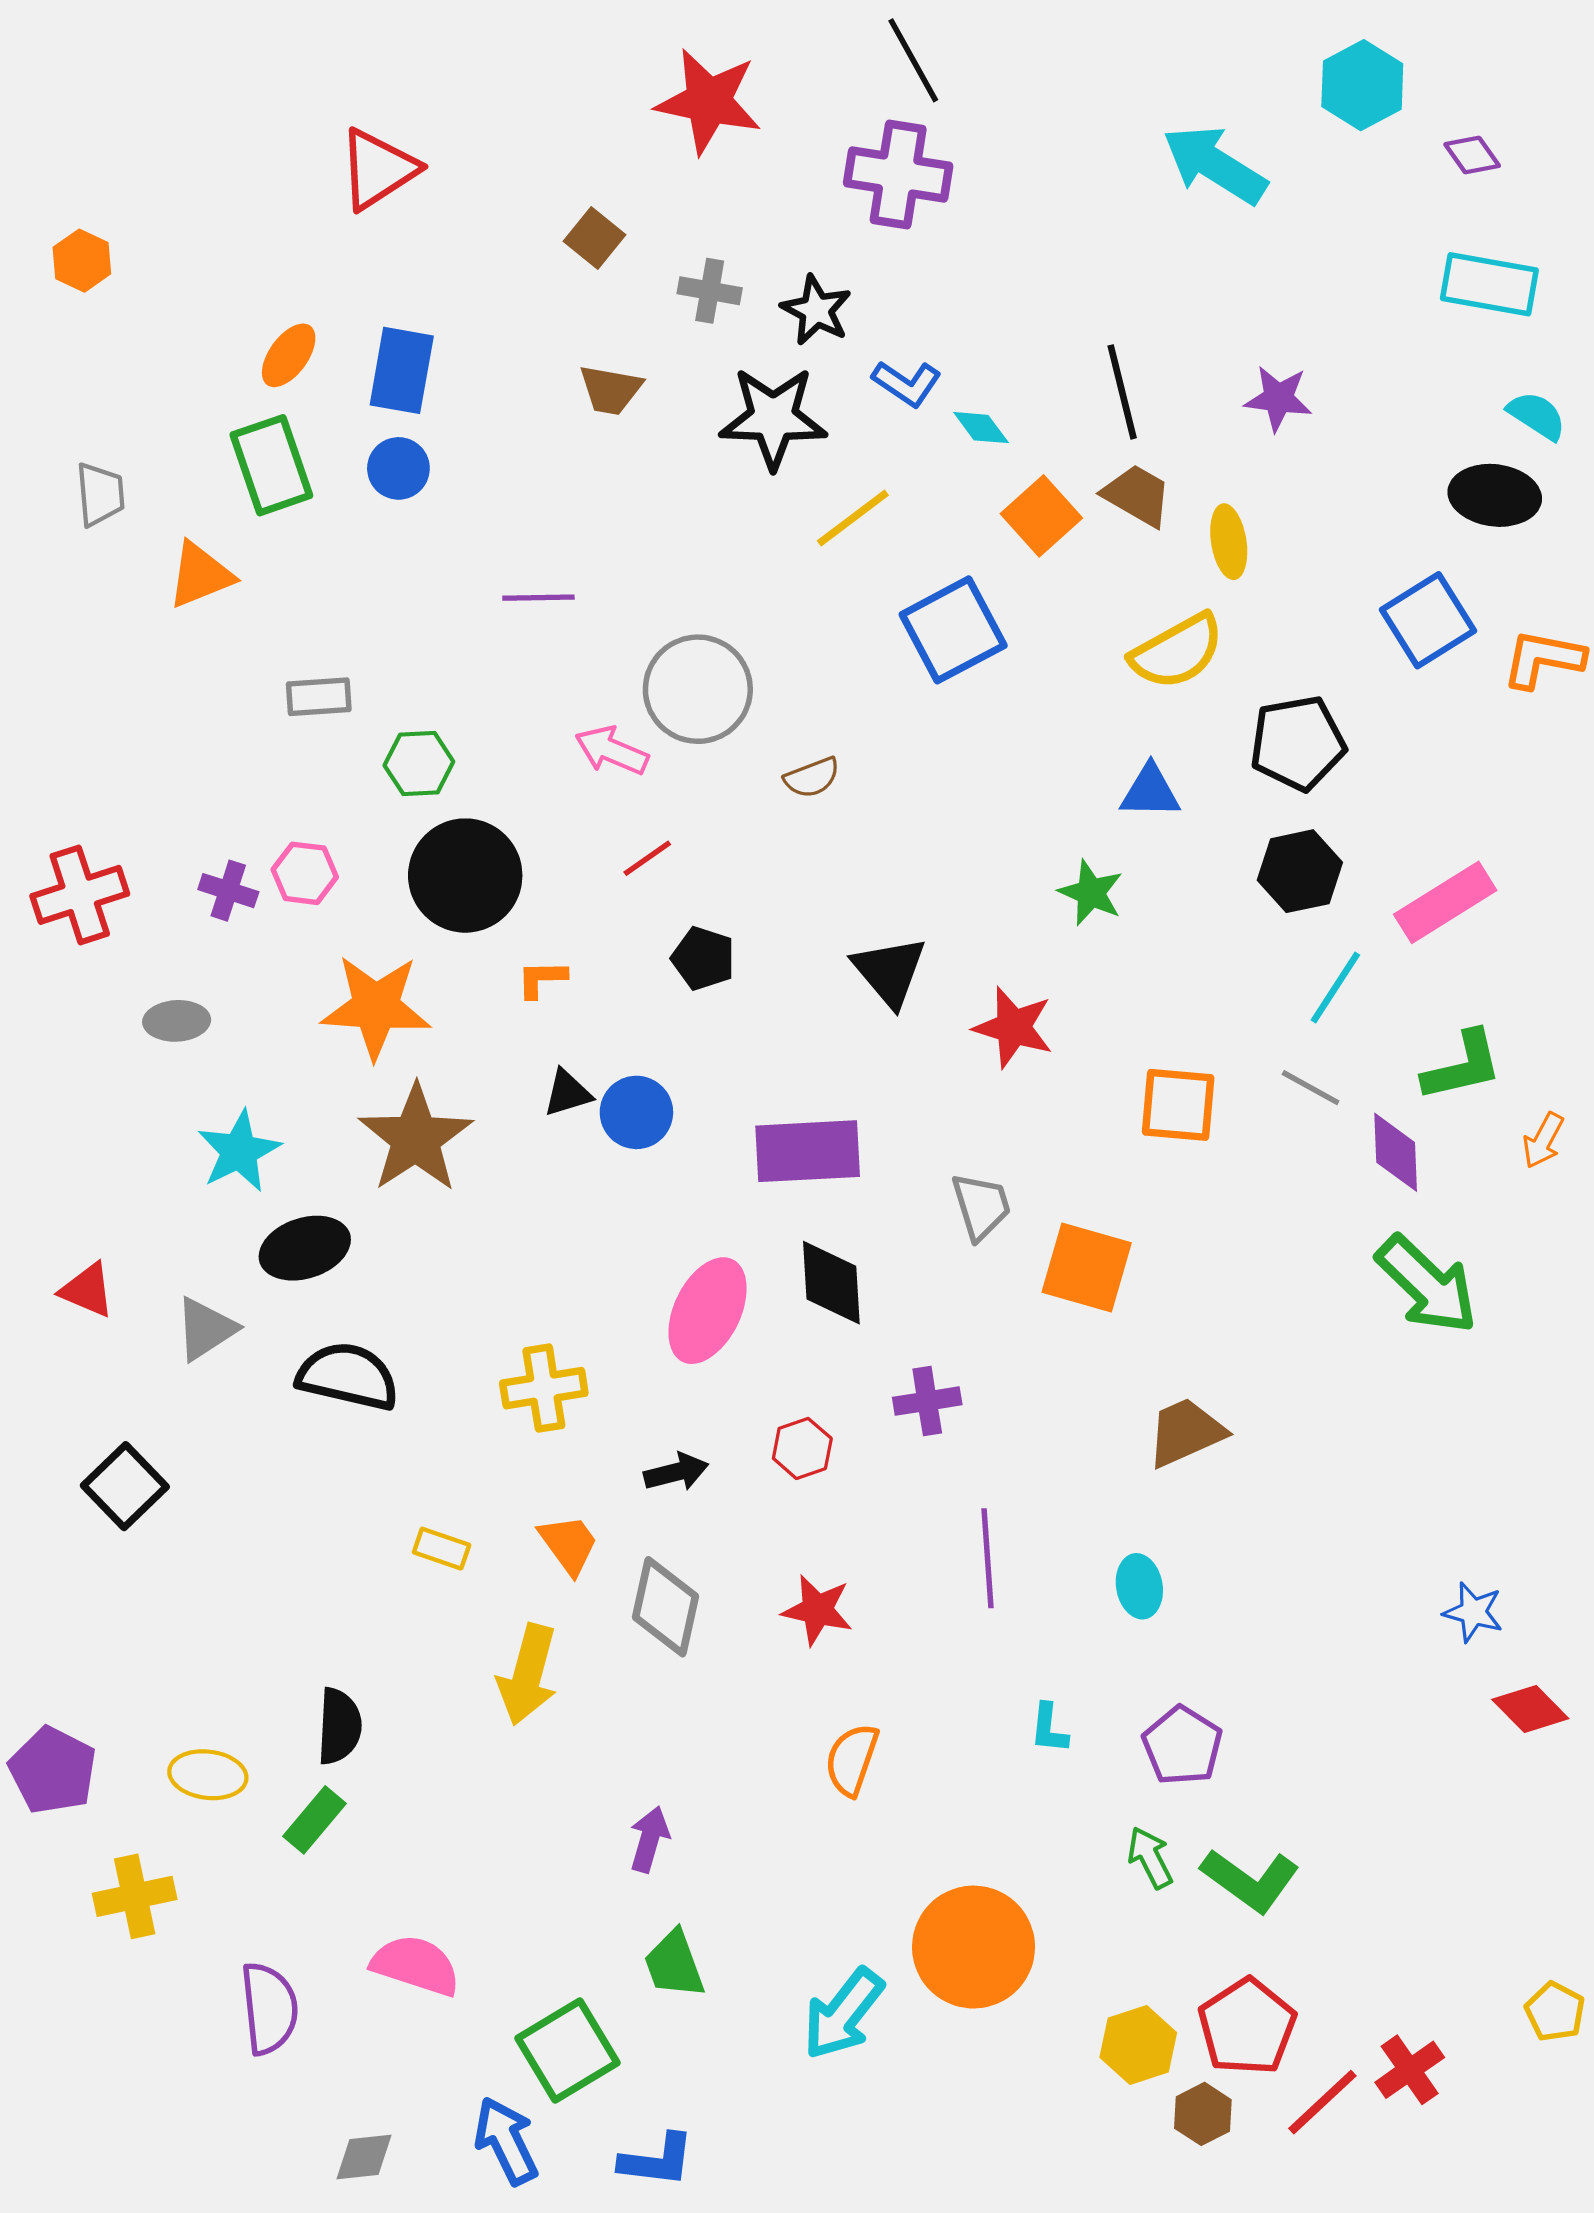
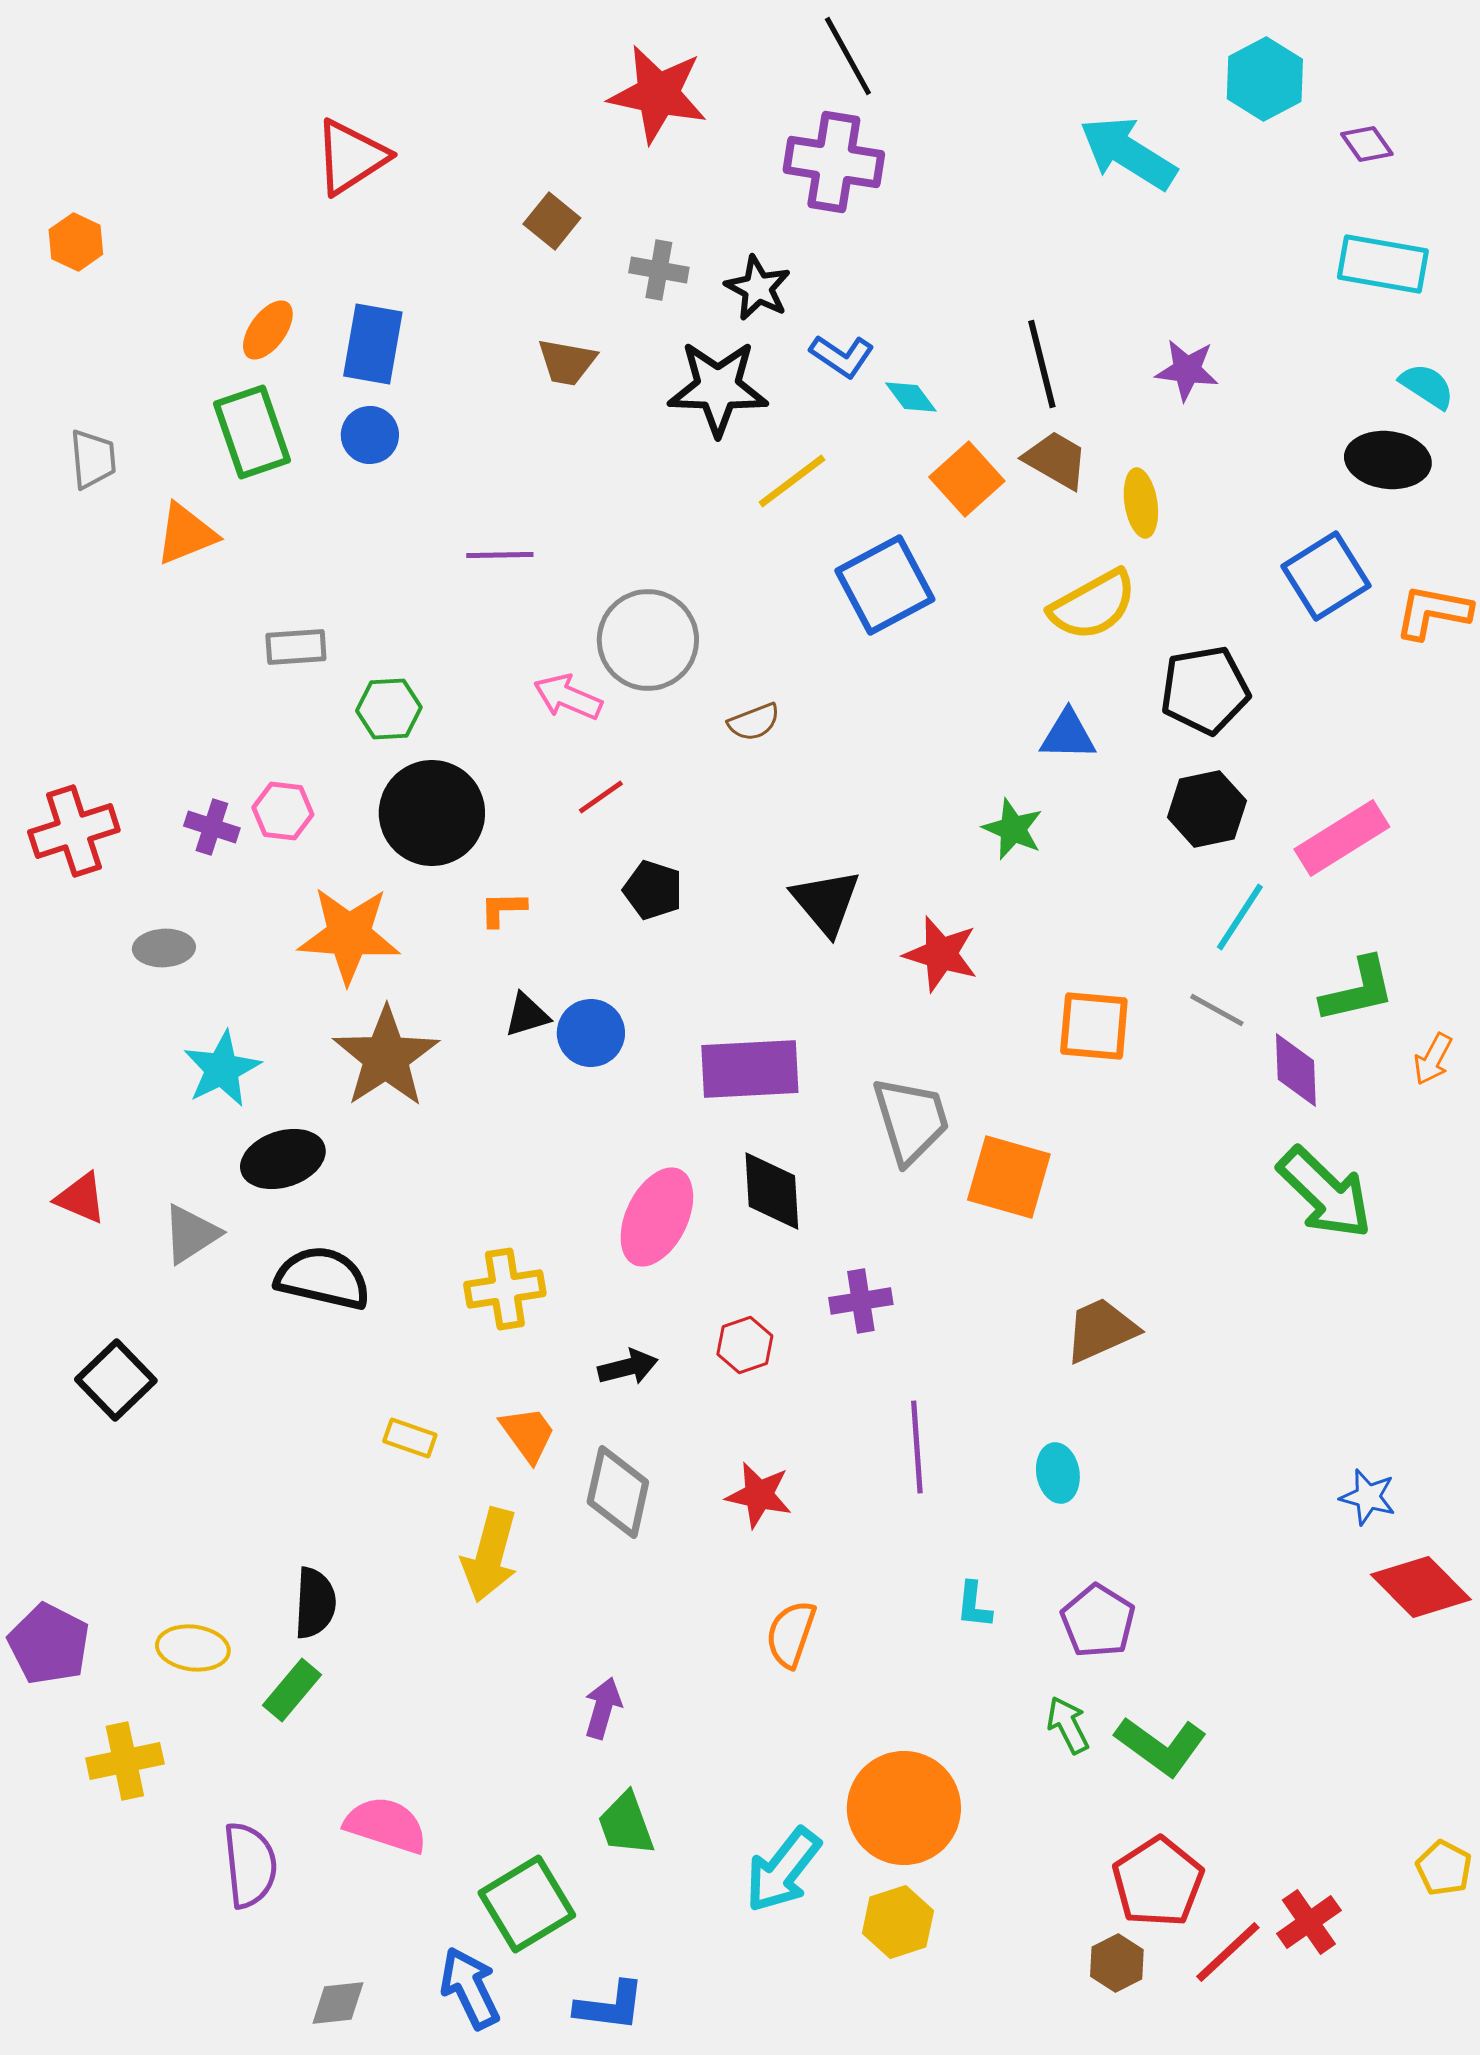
gray trapezoid: (981, 1206) -> (911, 1120), size x1.4
red diamond: (1530, 1709) -> (1421, 1587), size x1.4
yellow hexagon: (1138, 2045) -> (898, 1922), moved

